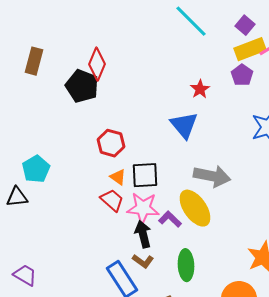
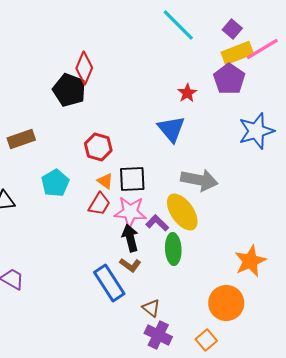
brown rectangle: (34, 61) -> (21, 139), moved, turned 56
purple pentagon: (242, 75) -> (229, 79), size x1.4
cyan pentagon: (36, 169) -> (55, 183), moved
red trapezoid: (112, 200) -> (99, 204), turned 80
green ellipse: (186, 265) -> (173, 249), moved

